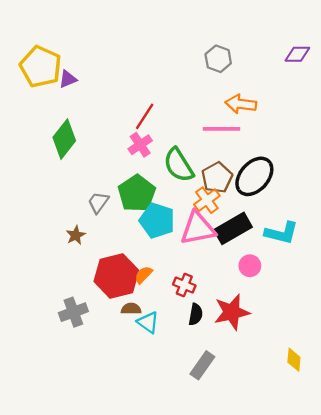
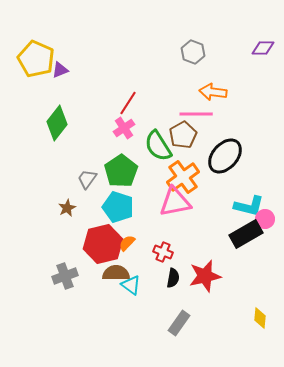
brown pentagon: (217, 178) -> (183, 135), moved
orange cross: (207, 200) -> (183, 177), size x1.4
cyan pentagon: (157, 221) -> (118, 207), moved
black rectangle: (233, 228) -> (246, 234), moved
pink circle: (250, 266) -> (265, 219), moved
brown semicircle: (131, 309) -> (116, 273), size x1.5

